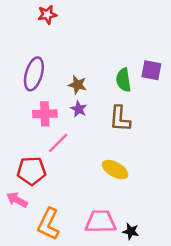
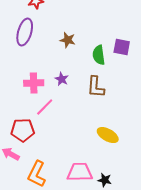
purple ellipse: (34, 74) -> (25, 32), moved
brown star: (78, 85) -> (68, 40), moved
yellow ellipse: (115, 170) -> (108, 135), moved

